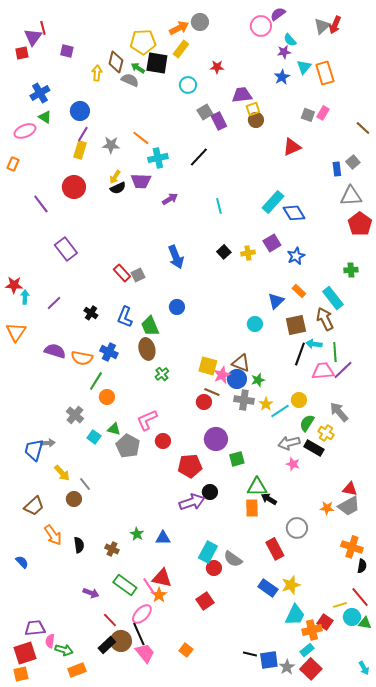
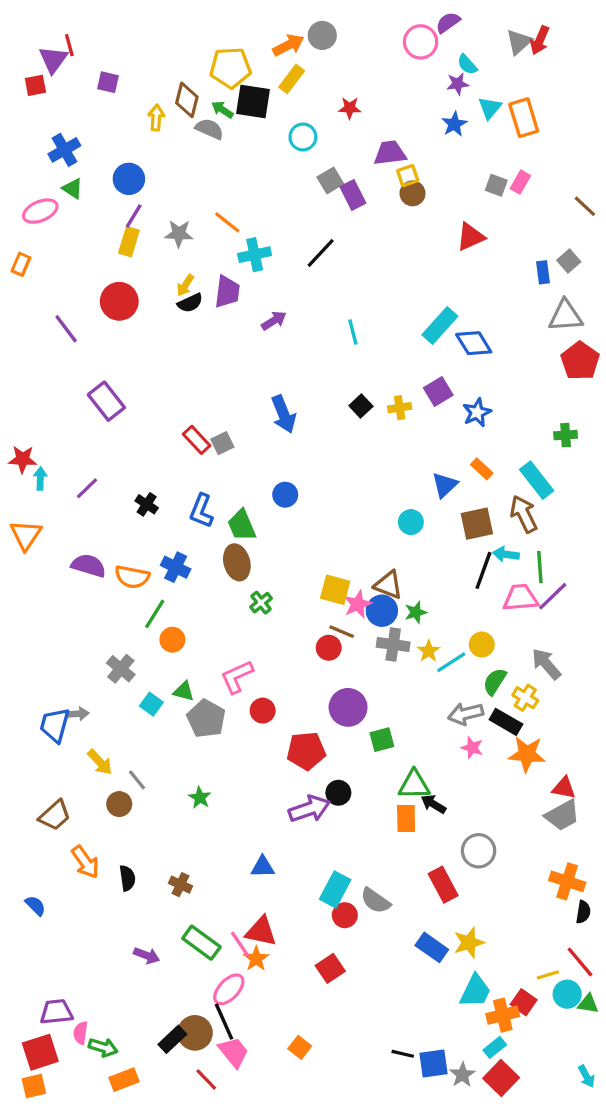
purple trapezoid: (141, 181) -> (227, 292), turned -85
orange star: (327, 508) -> (527, 754), moved, size x1.6
green star: (137, 534) -> (200, 798), moved
red line: (110, 620) -> (206, 1080), moved

